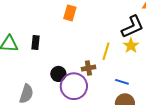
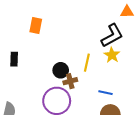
orange rectangle: (70, 13) -> (36, 26), moved
black circle: (58, 74) -> (61, 70), moved

